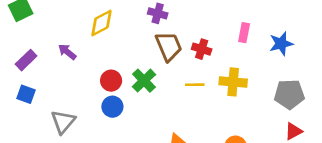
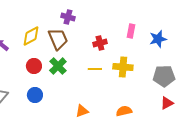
yellow diamond: (101, 23) -> (31, 36), moved
brown trapezoid: (169, 46) -> (58, 39), moved
red cross: (202, 49) -> (100, 43), turned -32
blue circle: (112, 107) -> (35, 95), moved

